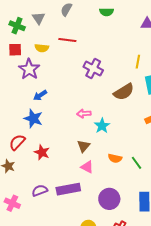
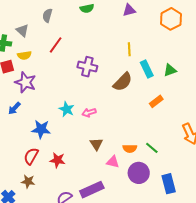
red line: (67, 40) -> (56, 45), turned -48
yellow semicircle: (42, 48) -> (24, 55), moved
blue arrow: (40, 95) -> (14, 108), moved
cyan star: (102, 126) -> (67, 109), moved
pink triangle: (87, 167) -> (113, 162), moved
purple circle: (109, 199) -> (139, 173), moved

